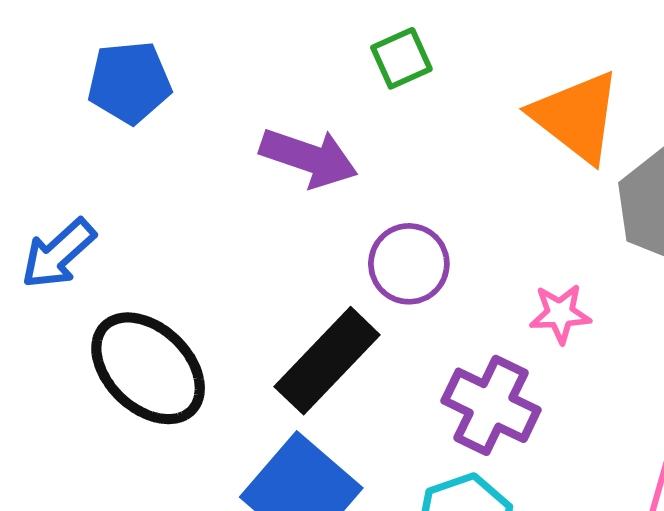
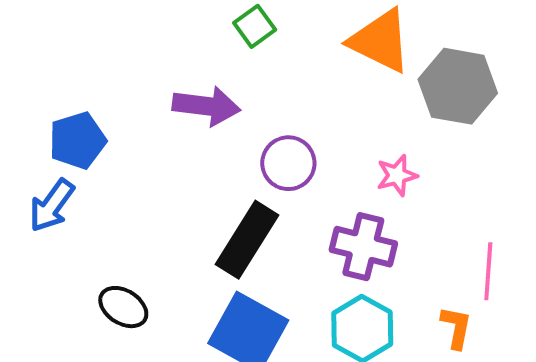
blue pentagon: (129, 82) -> (77, 141), moved
black ellipse: (148, 368) -> (123, 307), moved, size x0.6

